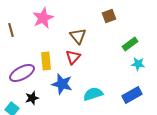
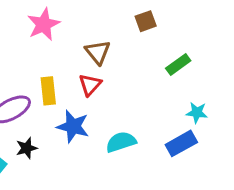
cyan star: (138, 64) -> (197, 113), moved

